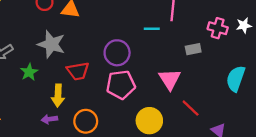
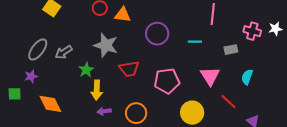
cyan line: (152, 29) -> (195, 42), moved
purple circle: (117, 53) -> (157, 34), moved
cyan semicircle: (236, 79) -> (247, 77), moved, size x0.7
yellow arrow: (58, 96) -> (97, 90), moved

